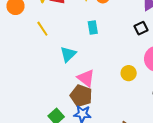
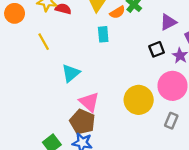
cyan rectangle: (93, 27) -> (103, 34), moved
yellow circle: (129, 73) -> (139, 100), size x1.6

